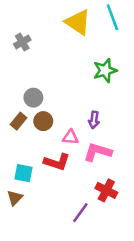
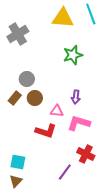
yellow triangle: (78, 22) -> (63, 18), turned -30
gray cross: (22, 42) -> (18, 34), size x1.5
green star: (105, 70) -> (73, 55), moved
cyan square: (23, 173) -> (18, 162), moved
brown triangle: (15, 198) -> (16, 181), moved

